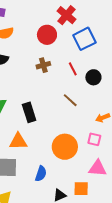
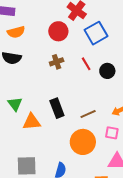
brown line: (70, 100) -> (88, 114), moved, turned -63
black rectangle: (29, 112) -> (57, 108), moved
orange triangle: (18, 141) -> (32, 122), moved

